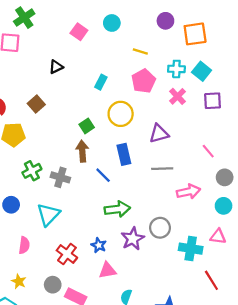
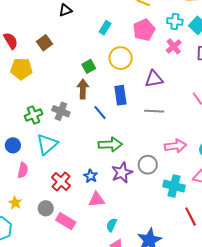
green cross: (32, 171) -> (33, 115), moved
pink arrow: (188, 192) -> (175, 146), moved
blue circle: (11, 205) -> (13, 145), moved

